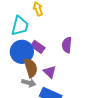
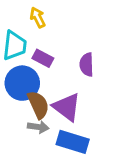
purple rectangle: (38, 47) -> (43, 58), moved
purple triangle: (50, 72) -> (67, 107), size x1.5

